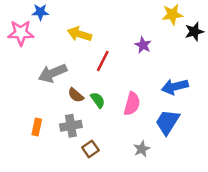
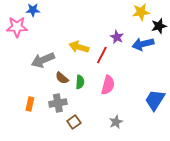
yellow arrow: (79, 34) -> (79, 47), moved
red line: (103, 61) -> (102, 55), moved
blue arrow: (175, 87) -> (143, 44), moved
green semicircle: (98, 100) -> (80, 82), turned 40
blue trapezoid: (167, 122) -> (155, 100), moved

